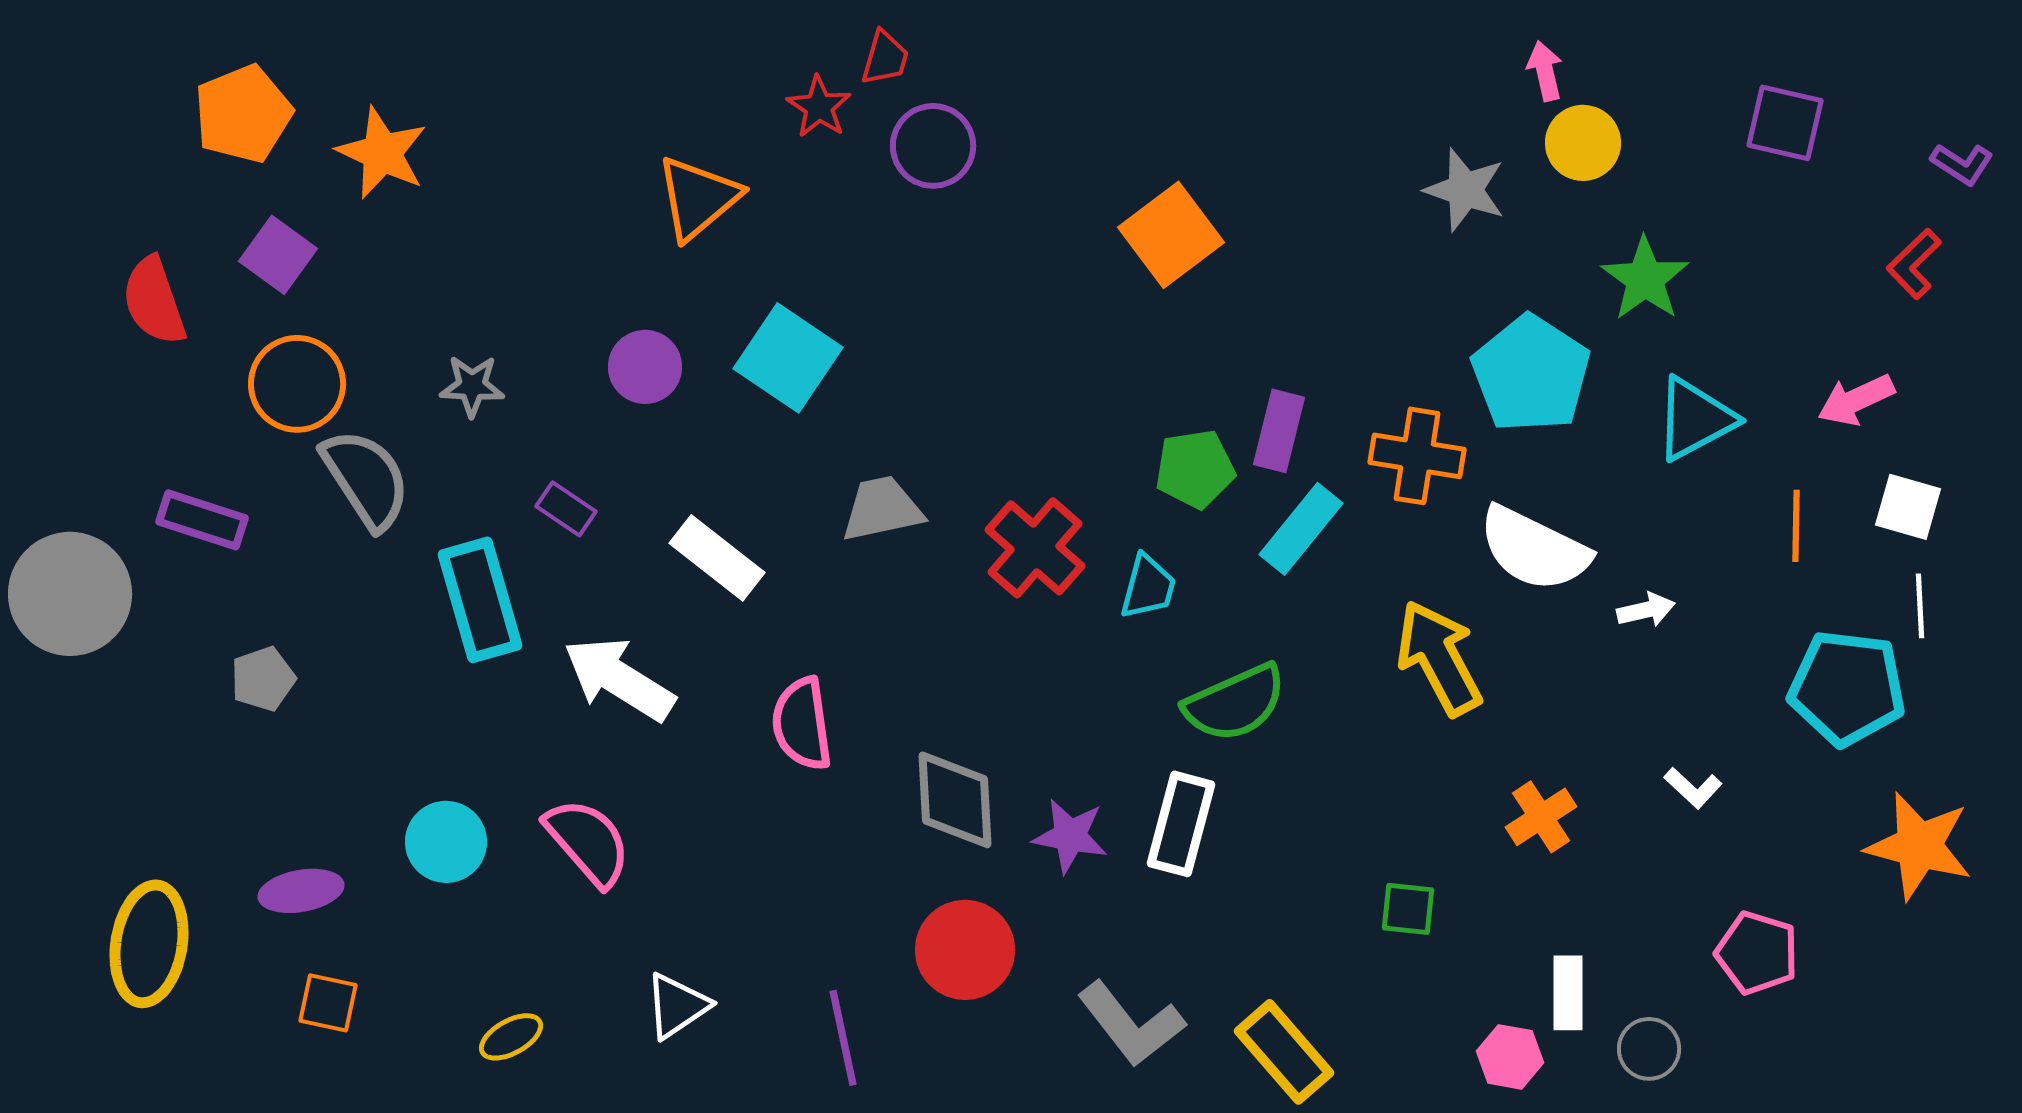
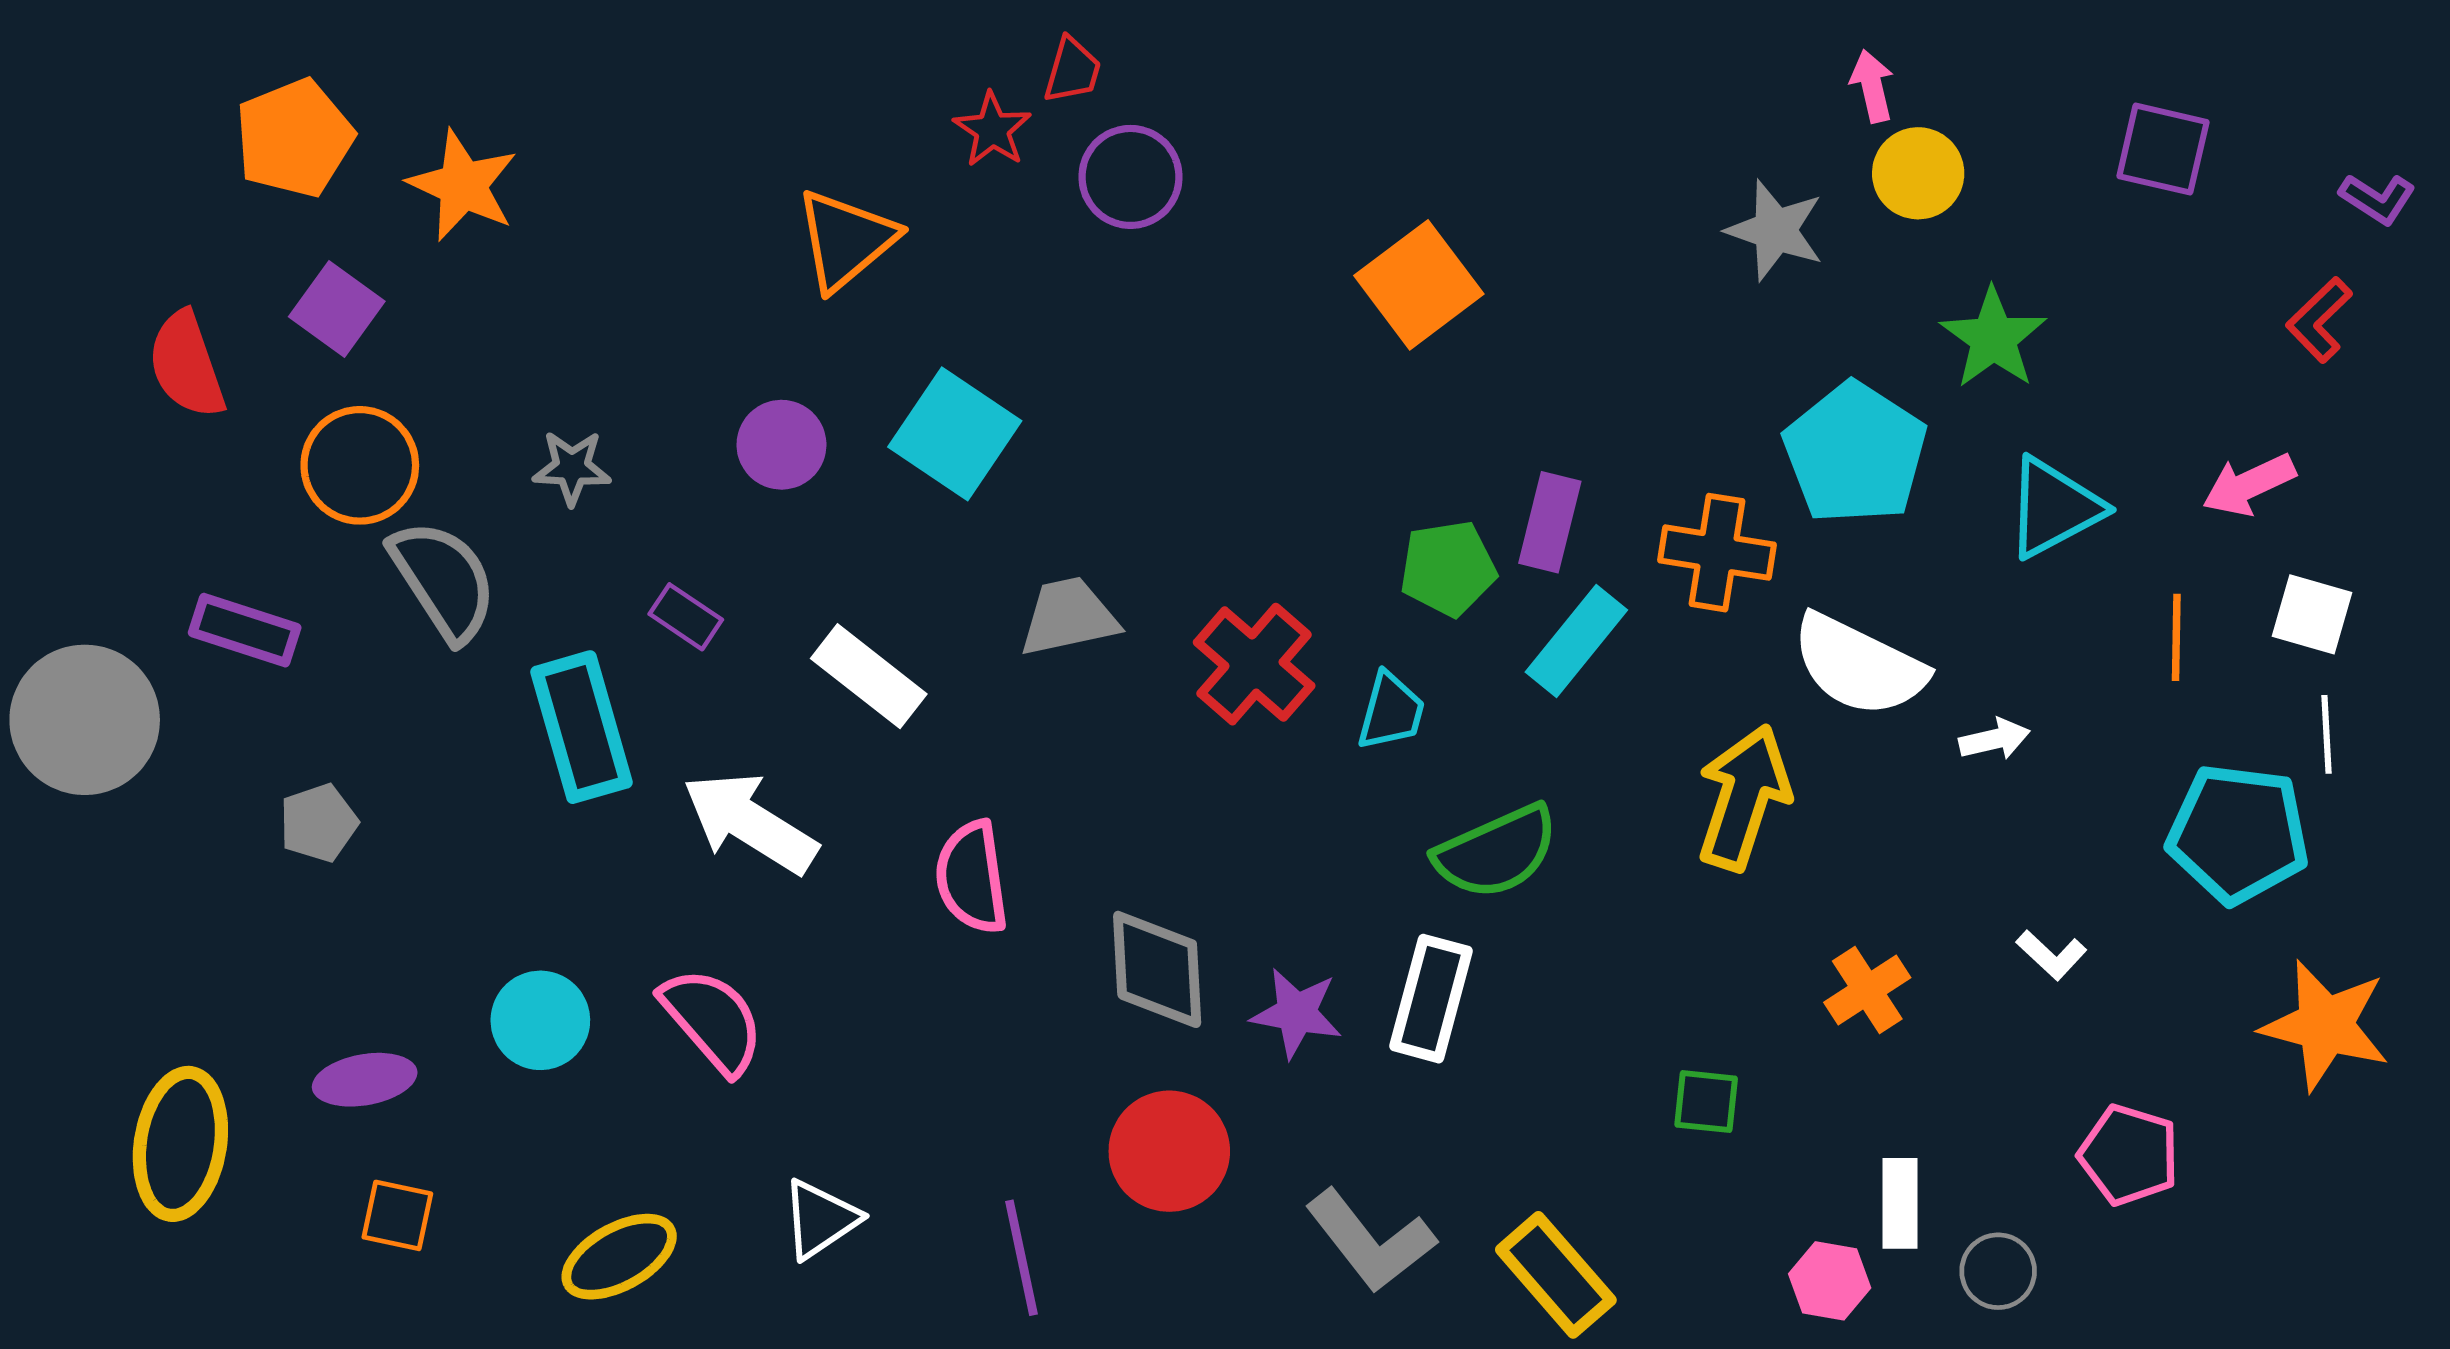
yellow arrow: (1439, 658) -> (1744, 797), turned 46
yellow ellipse: (511, 1037) -> (619, 1257), size x1.5

